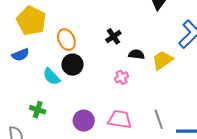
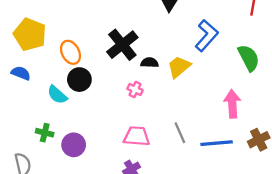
black cross: (113, 36) -> (122, 45), size x1.8
blue semicircle: (20, 55) -> (21, 73), turned -132
pink cross: (122, 77) -> (135, 89), turned -32
purple circle: (84, 121) -> (74, 145), moved

